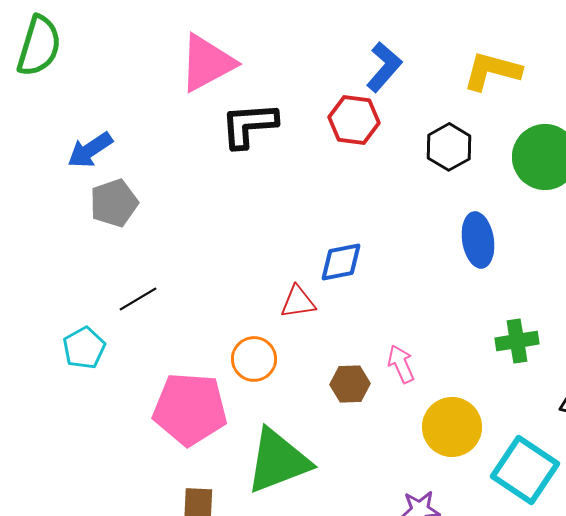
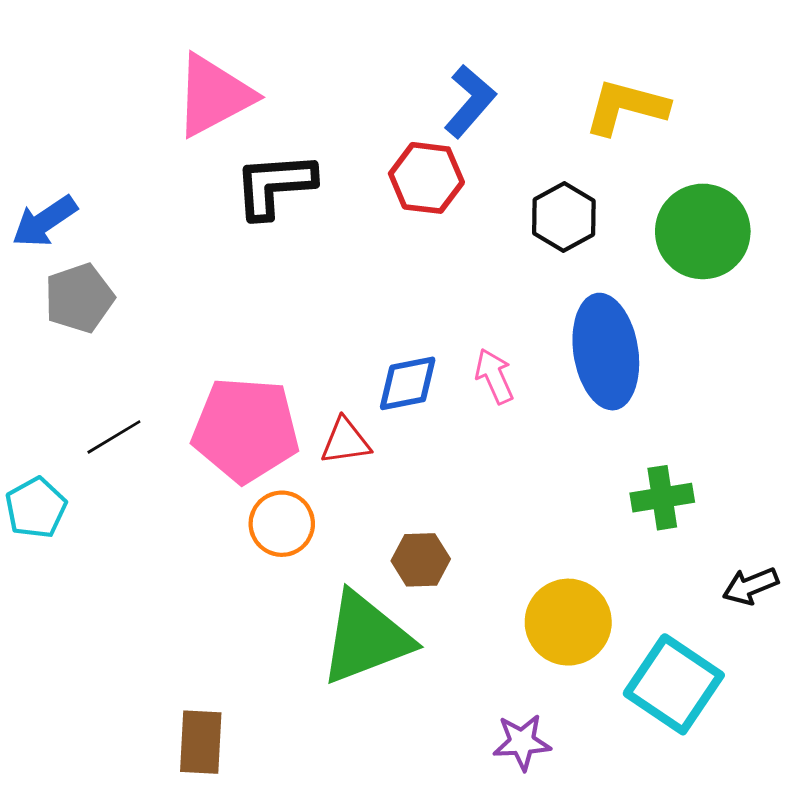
blue ellipse: (478, 240) -> (606, 352), size x1.4
pink arrow: (401, 364) -> (494, 376), moved
pink pentagon: (190, 409) -> (246, 430), moved
green triangle: (278, 461) -> (366, 638), moved

